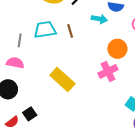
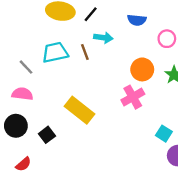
cyan arrow: (99, 19) -> (103, 38), moved
gray line: (20, 40) -> (26, 67), turned -48
black square: (30, 114) -> (47, 135), moved

